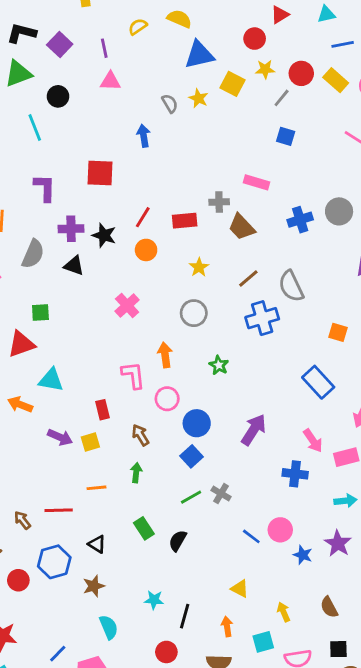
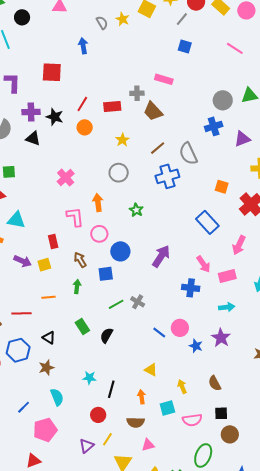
blue cross: (300, 220) -> (214, 126), moved
pink cross: (127, 306) -> (66, 178), moved
blue square: (191, 456) -> (106, 274), moved, turned 35
blue line: (58, 654) -> (24, 407), moved

